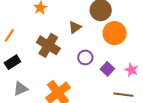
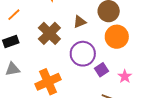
purple circle: (85, 57) -> (83, 54), size x1.6

